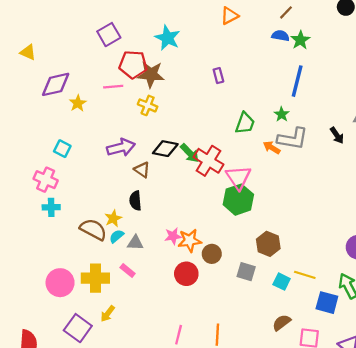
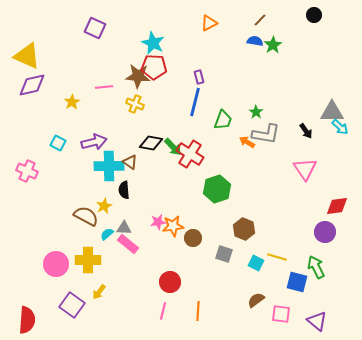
purple square: (109, 35) -> (95, 28), moved, turned -35
yellow triangle: (28, 52) -> (27, 56), size x1.8
red pentagon: (133, 64) -> (154, 67), moved
blue line: (297, 81) -> (195, 102), moved
purple diamond: (56, 84) -> (32, 85), moved
purple arrow: (121, 148) -> (94, 142), moved
pink triangle: (238, 177) -> (305, 169), moved
pink cross: (46, 180) -> (27, 171), moved
cyan cross: (51, 207) -> (109, 166), moved, size x1.8
cyan semicircle: (117, 236) -> (107, 234), moved
pink rectangle: (128, 270) -> (128, 244), moved, size x1.5
red circle: (186, 274) -> (170, 282), moved

